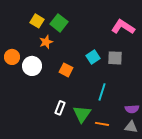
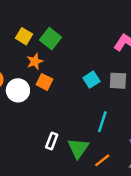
orange square: (66, 70) -> (44, 82), moved
orange line: (102, 124) -> (102, 160), turned -48

